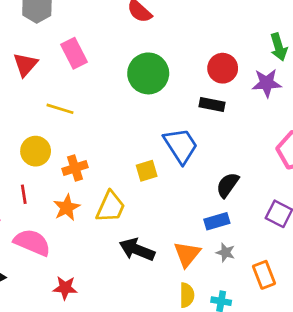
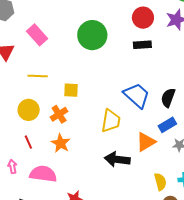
blue trapezoid: (181, 146) -> (137, 95), moved
yellow square: (147, 171) -> (71, 90), moved, turned 35
yellow trapezoid: (111, 207) -> (111, 121), moved
orange triangle: (187, 254) -> (146, 142), moved, turned 35

